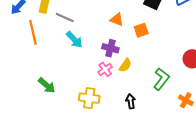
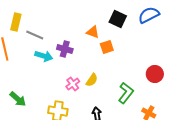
orange triangle: (117, 20) -> (93, 32), moved
cyan arrow: (74, 40) -> (44, 56), turned -30
purple cross: (110, 48) -> (65, 49), moved

